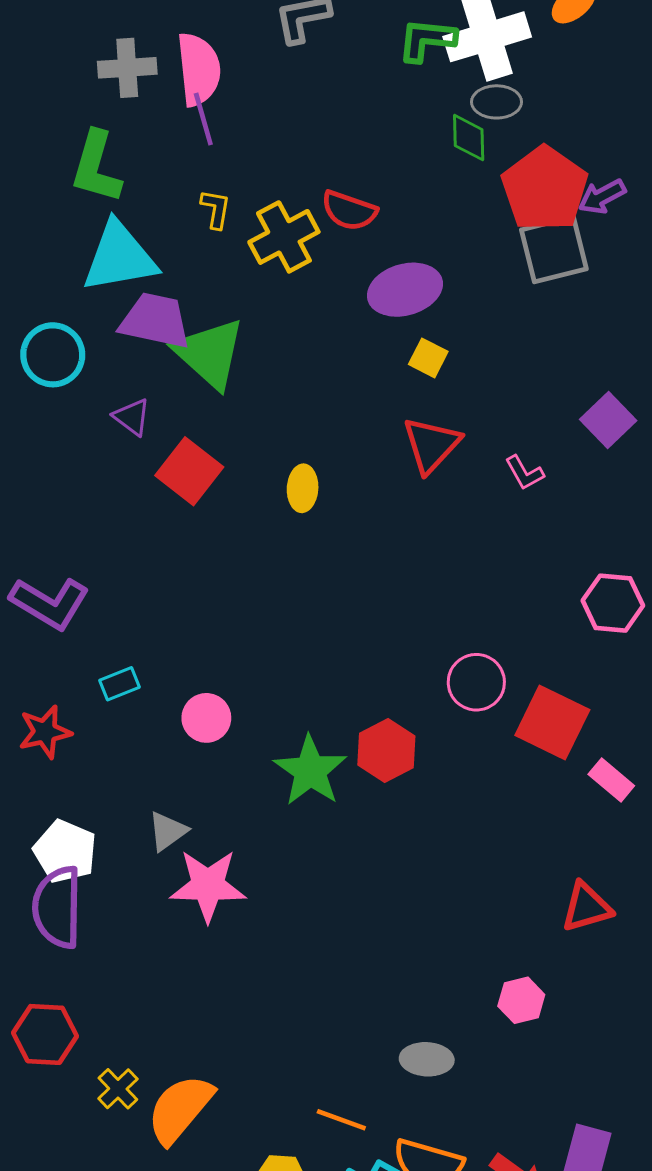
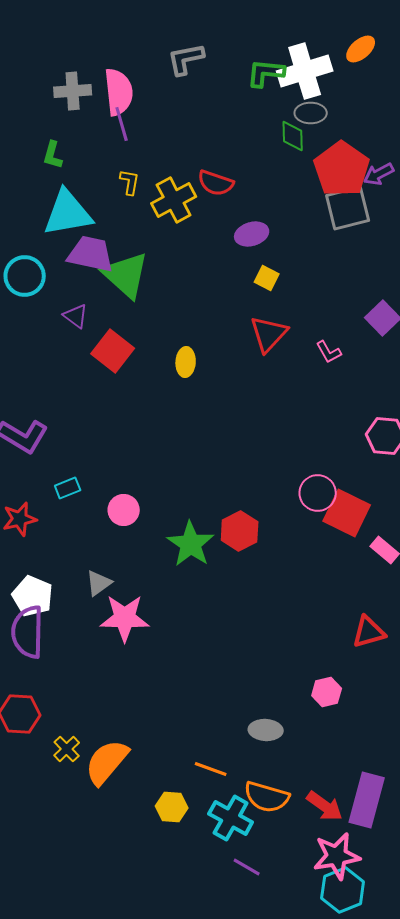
green L-shape: (96, 167) -> (53, 155), size x0.6
purple ellipse: (405, 290) -> (252, 234), size x0.7
pink circle: (476, 682) -> (318, 493), moved

